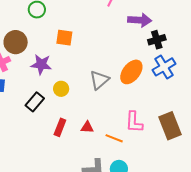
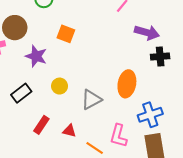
blue cross: (164, 67) -> (150, 115), moved
orange ellipse: (131, 72) -> (127, 84), turned -40
gray triangle: (99, 80) -> (91, 100), moved
yellow circle: (61, 89) -> (60, 86), moved

